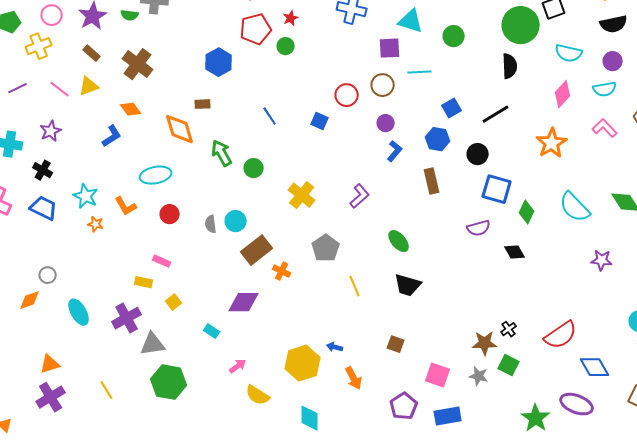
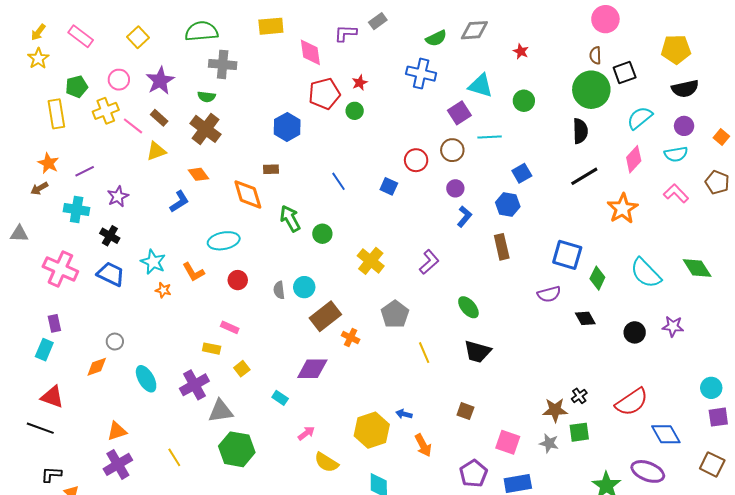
green semicircle: (130, 15) -> (207, 97), moved
purple square: (390, 48) -> (459, 113), turned -30
cyan semicircle: (569, 53) -> (640, 118), turned 128
purple line: (18, 88) -> (85, 171), moved
pink line: (60, 89) -> (133, 126), moved
black line: (496, 114) -> (584, 176), moved
black circle: (478, 154) -> (635, 332), moved
green square: (509, 365) -> (579, 432), turned -35

